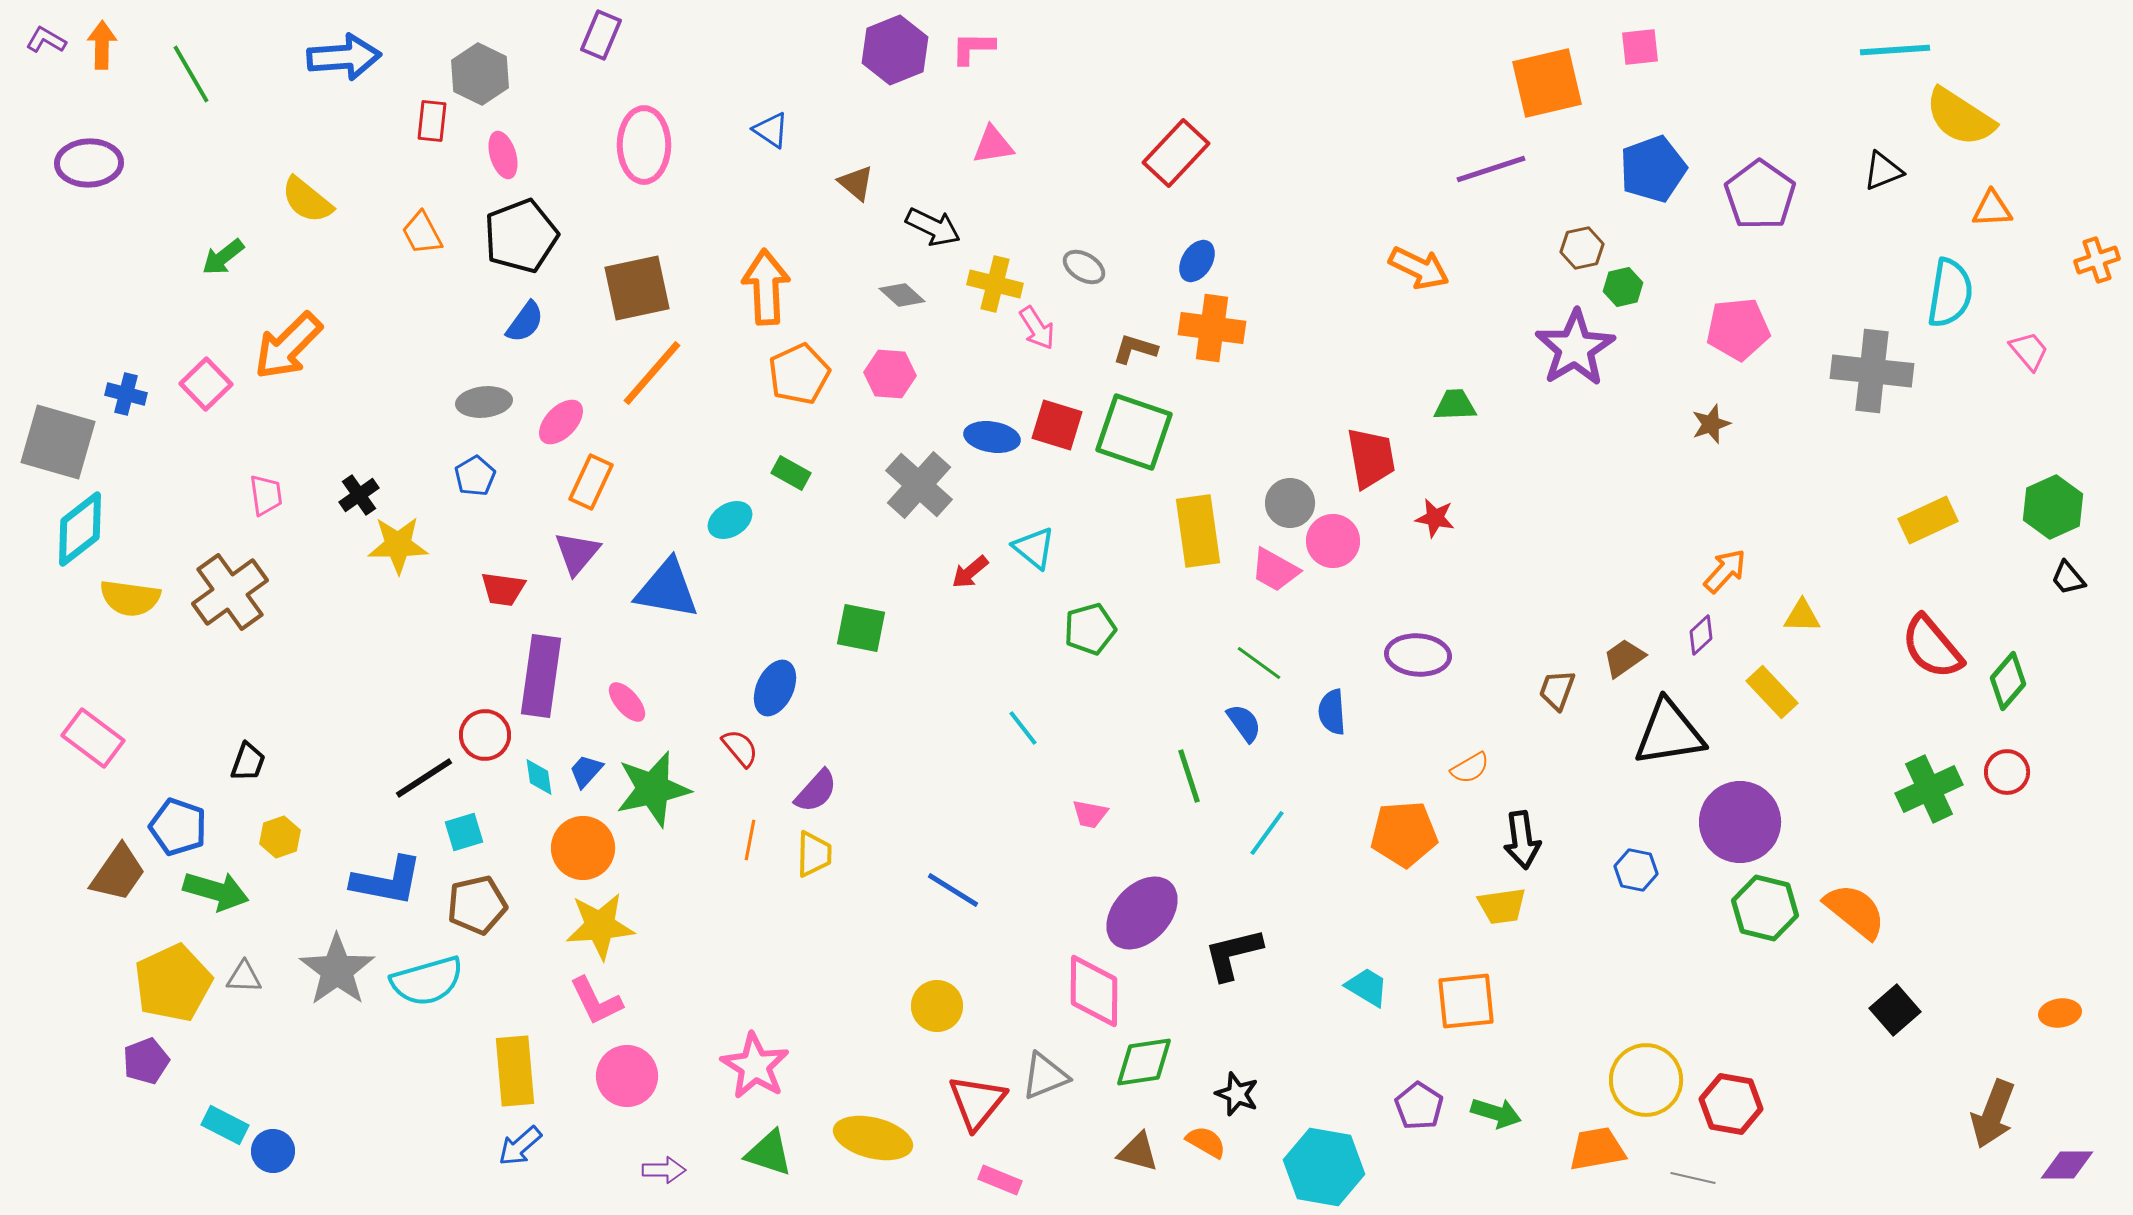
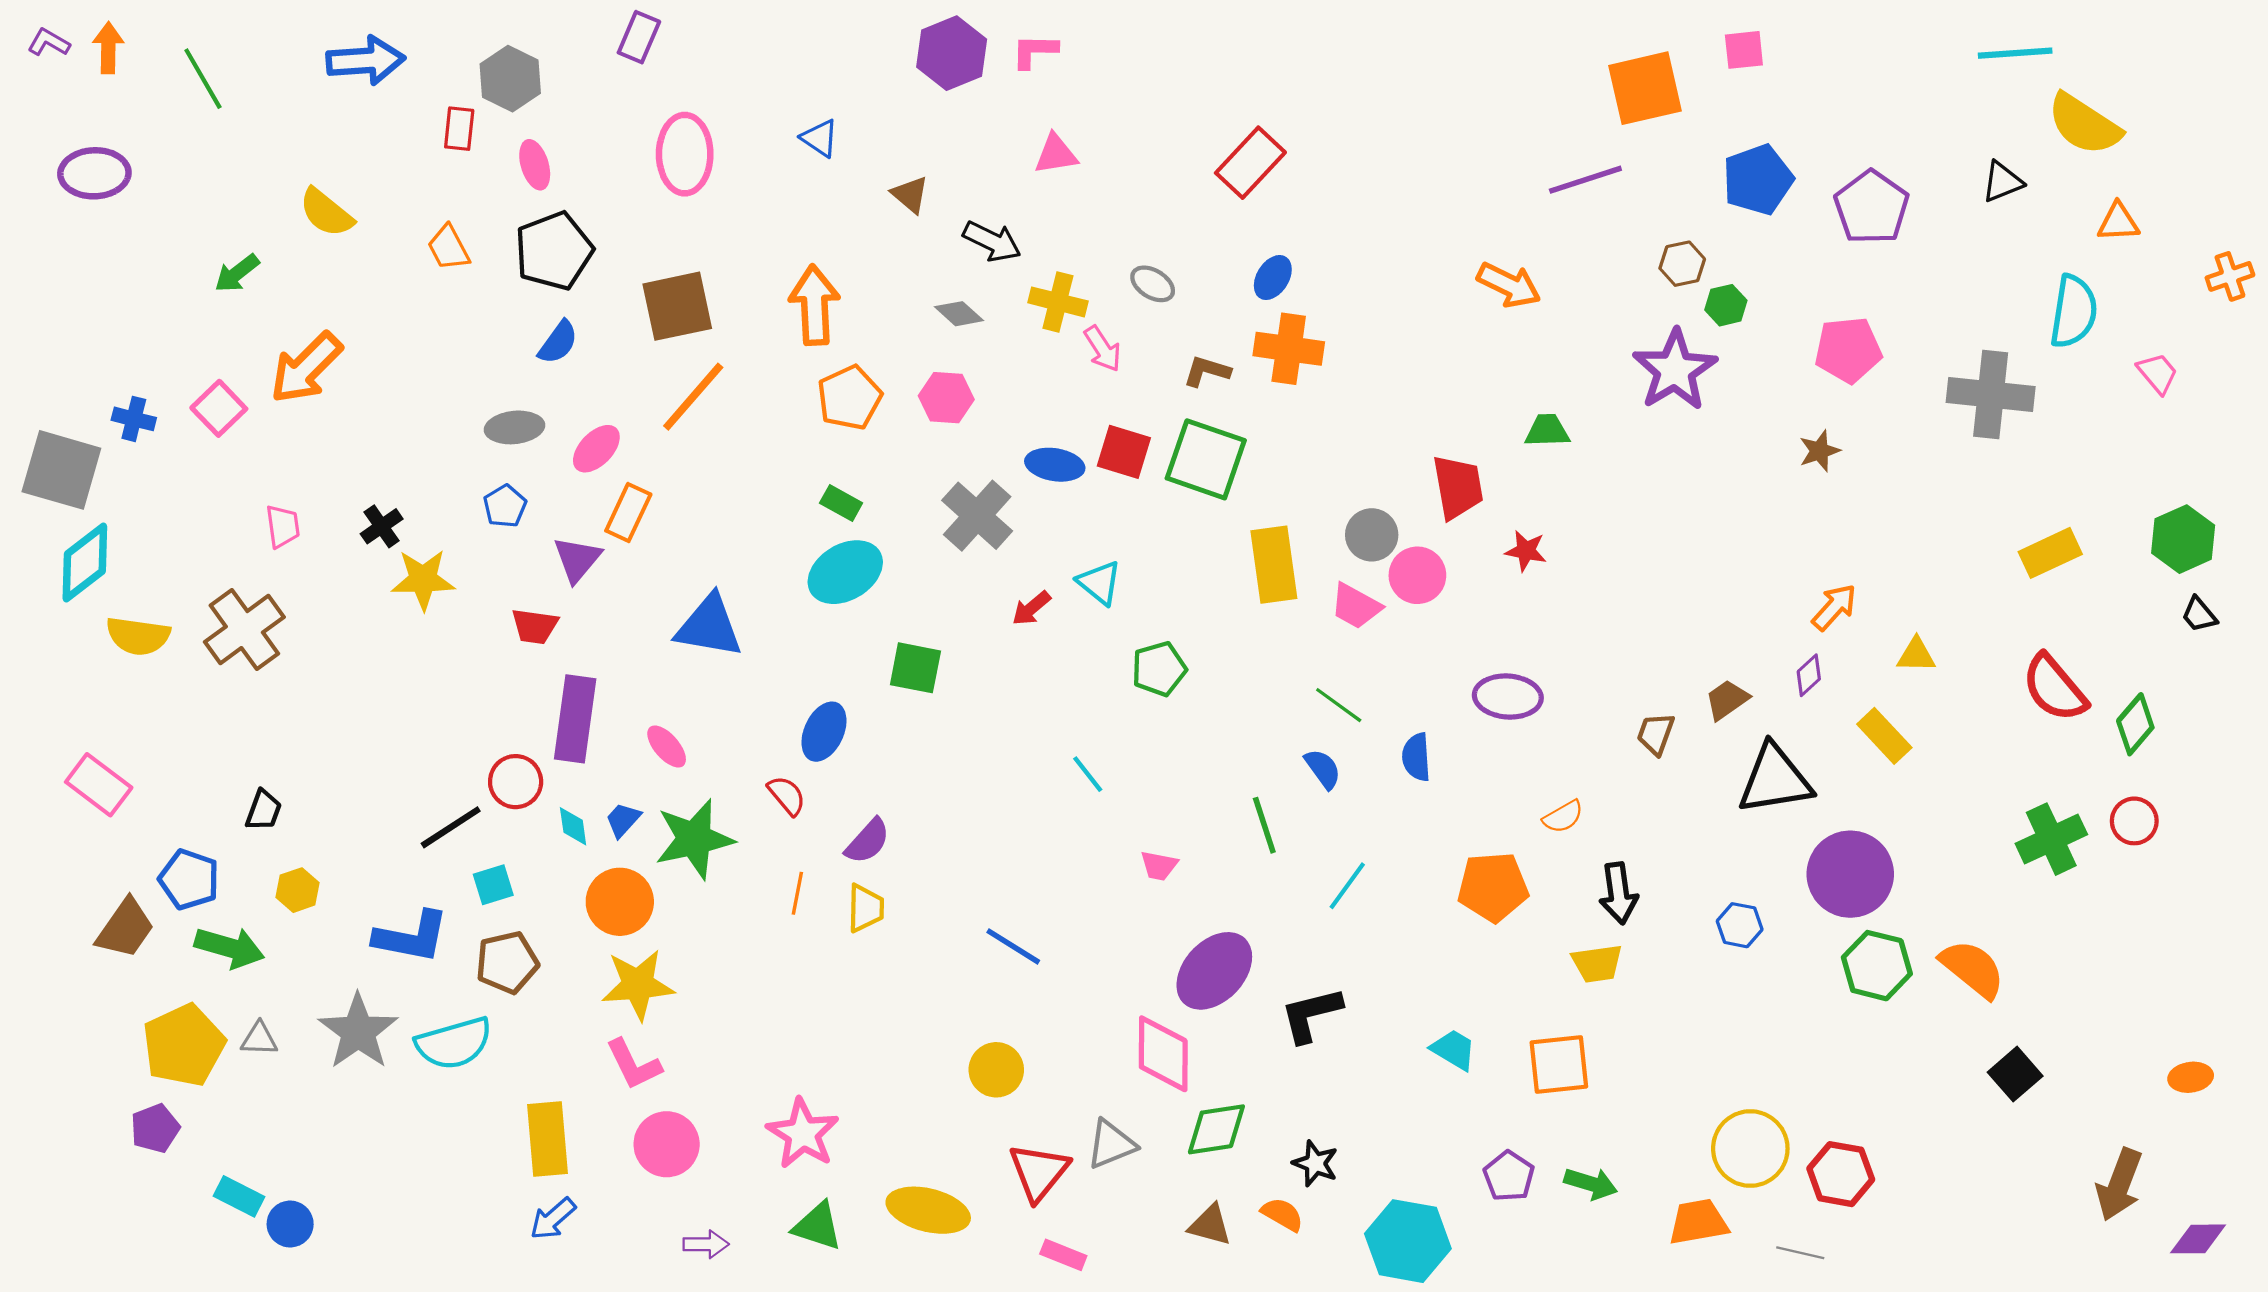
cyan ellipse: (730, 520) -> (845, 572), moved, size x1.6
purple triangle: (577, 553) -> (577, 559), moved

